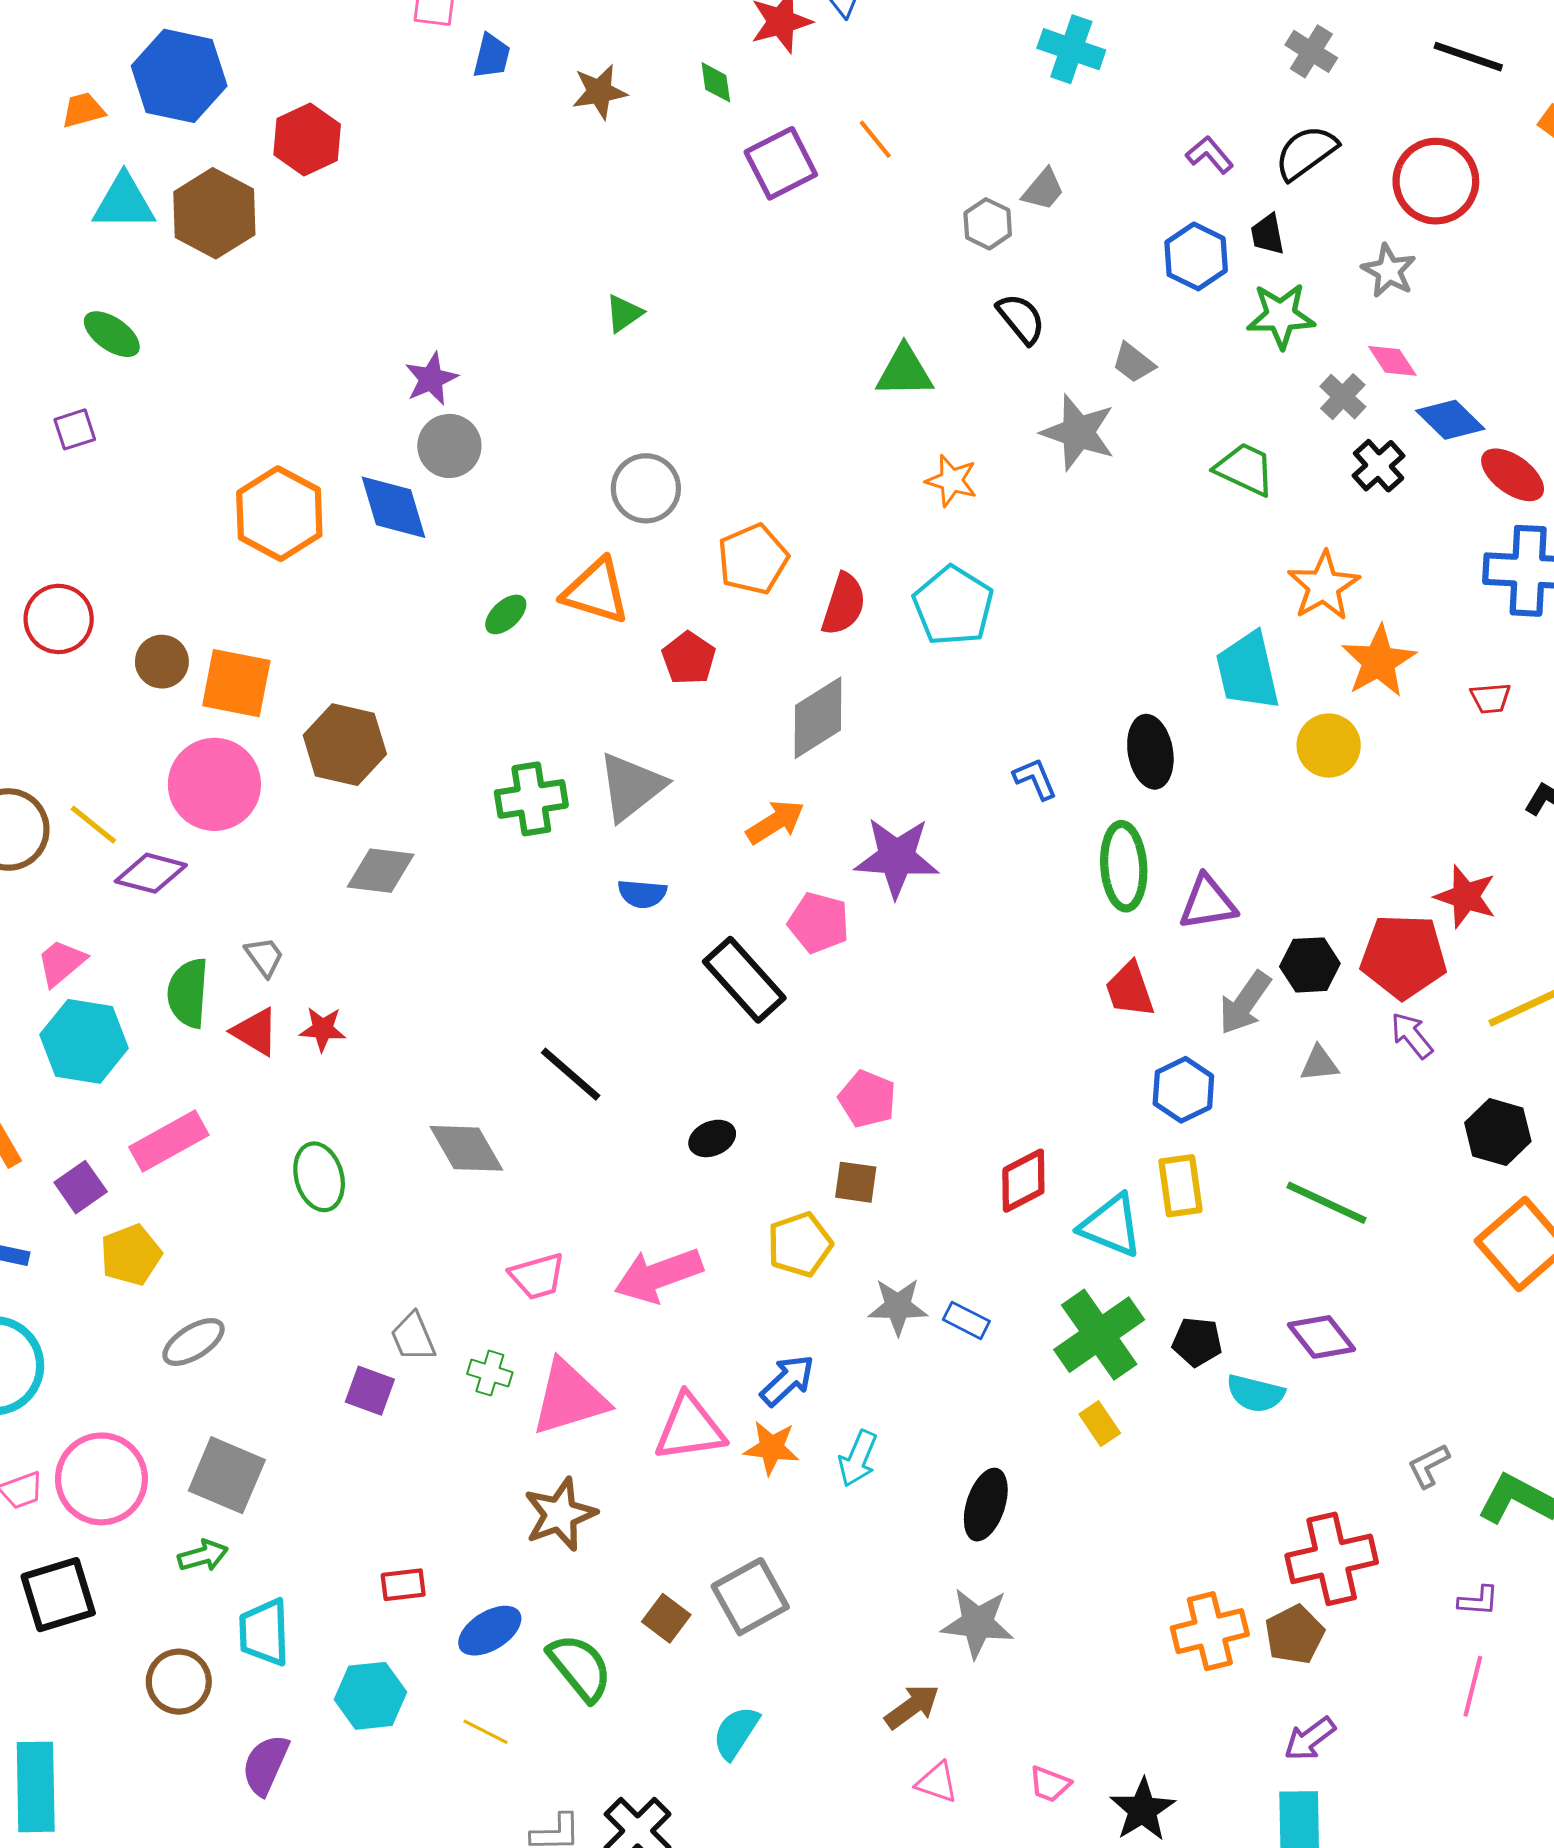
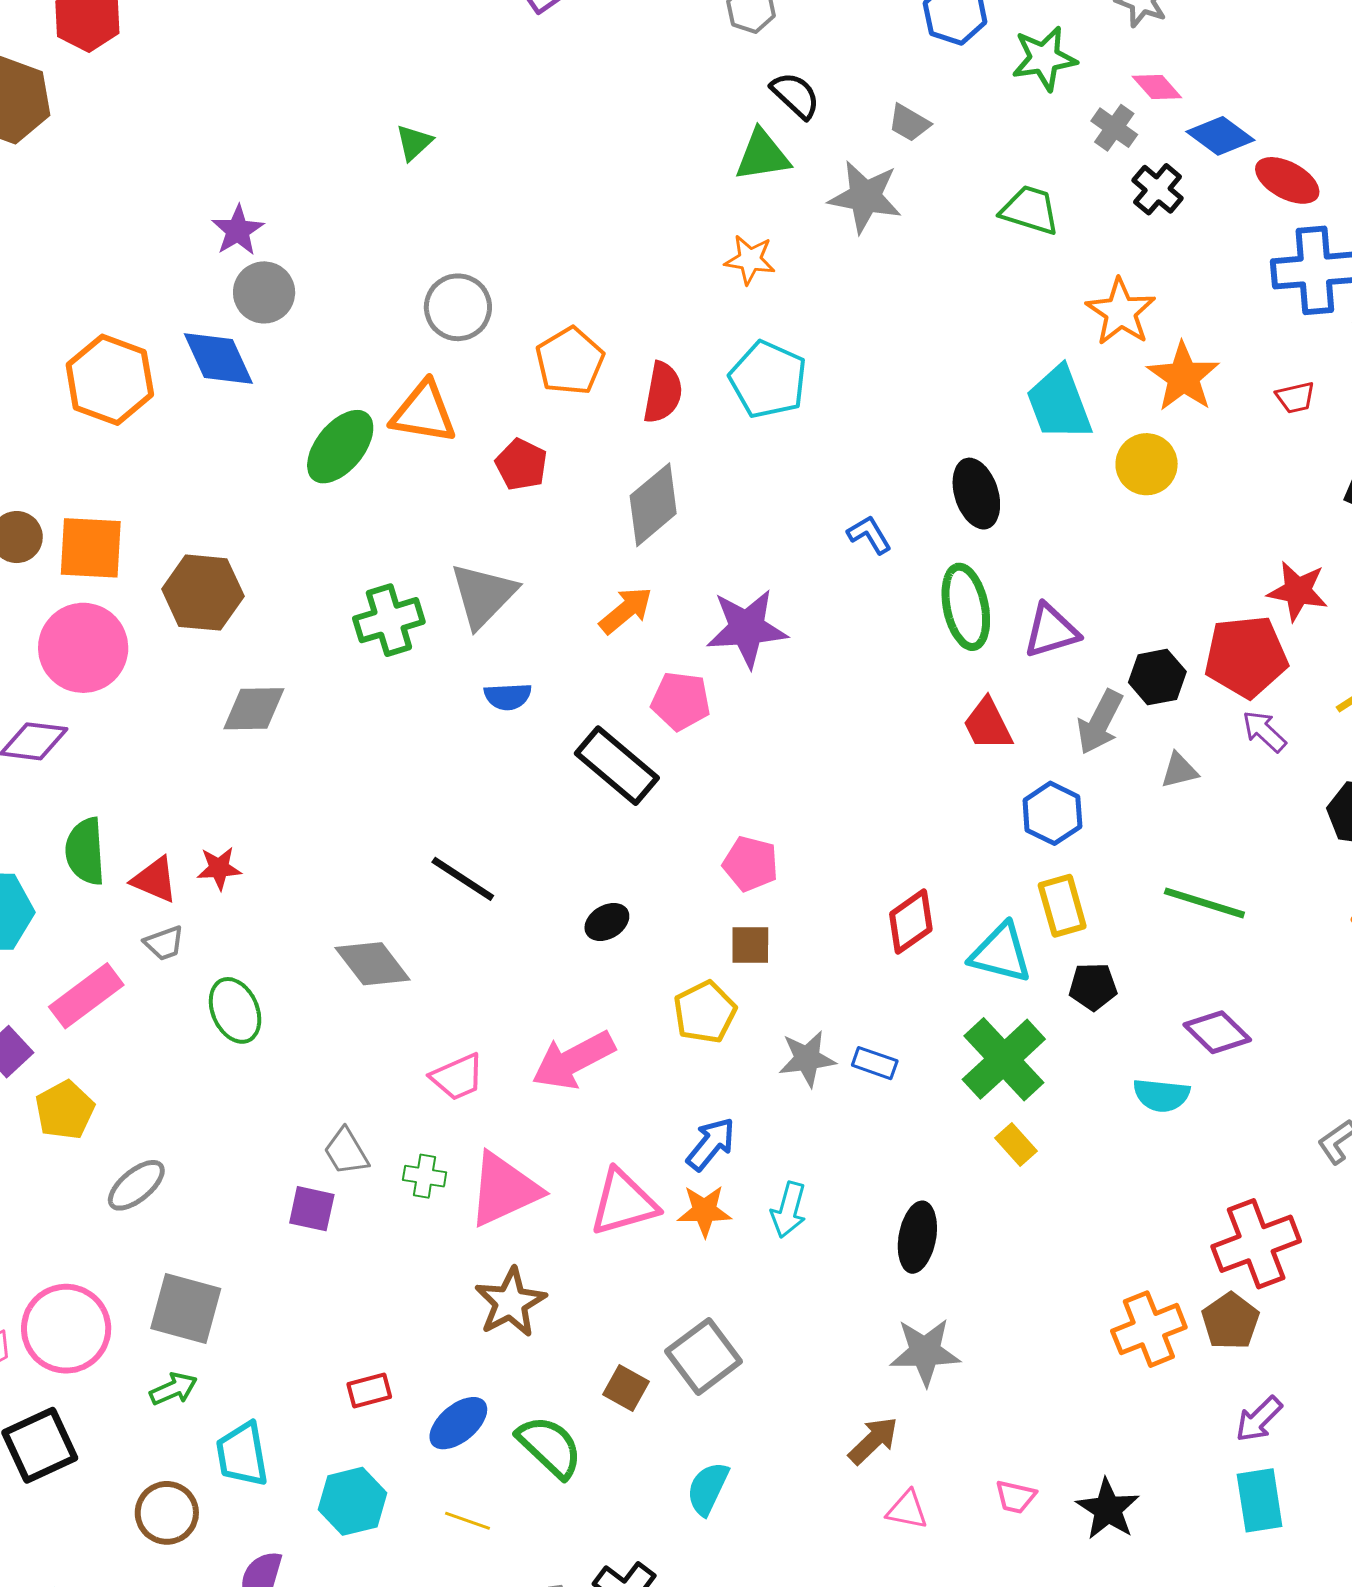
green triangle: (904, 372) -> (762, 155), moved
green ellipse: (506, 614) -> (340, 447), size x1.8
gray trapezoid: (264, 957) -> (164, 943), moved, turned 114
black pentagon: (1197, 1342) -> (1093, 987), moved

